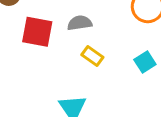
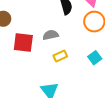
yellow rectangle: (92, 56) -> (60, 56), turned -56

